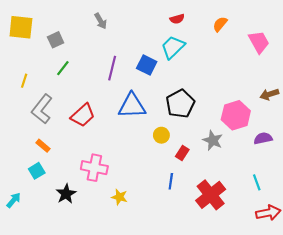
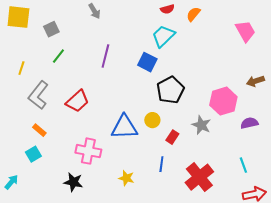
orange semicircle: (220, 24) -> (193, 14), moved
blue square: (147, 65) -> (147, 62), moved
blue triangle: (132, 106) -> (124, 127), moved
black star: (66, 194) -> (73, 182), moved, turned -30
yellow star: (119, 197) -> (126, 178), moved

